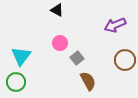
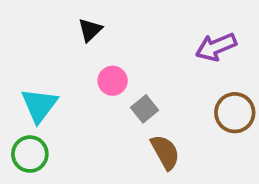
black triangle: (57, 10) -> (90, 30), moved, turned 48

